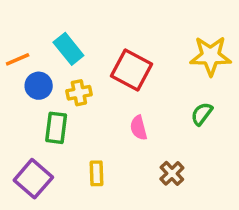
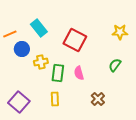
yellow star: (211, 56) -> (120, 32), size x0.7
yellow cross: (79, 93) -> (41, 62), moved
green rectangle: (56, 128) -> (58, 73), moved

